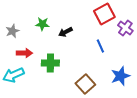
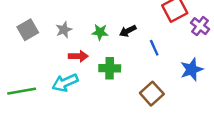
green star: (42, 24) -> (100, 32), moved
blue line: (100, 46) -> (154, 48), moved
blue star: (120, 76) -> (192, 69), moved

